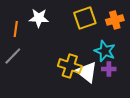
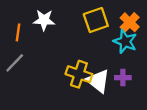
orange cross: (115, 20) -> (130, 22), turned -30
cyan star: (105, 51) -> (125, 41), moved

